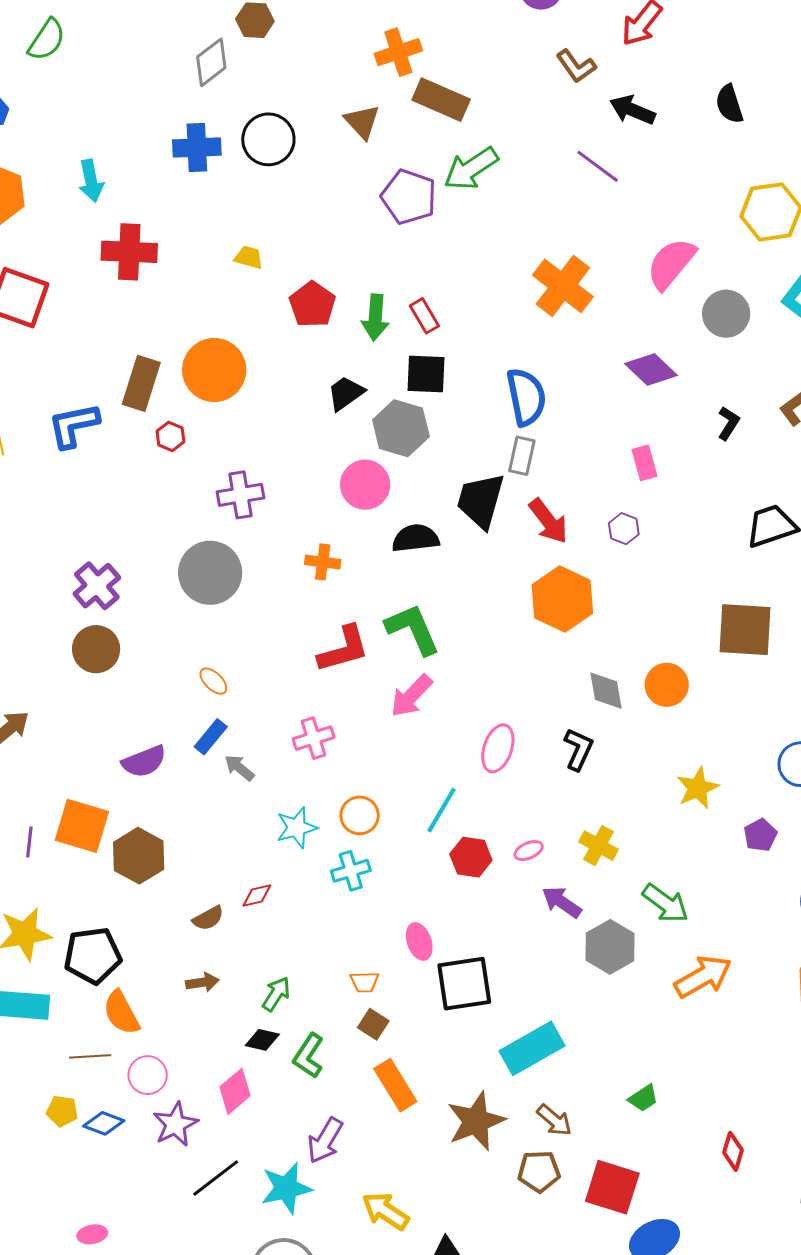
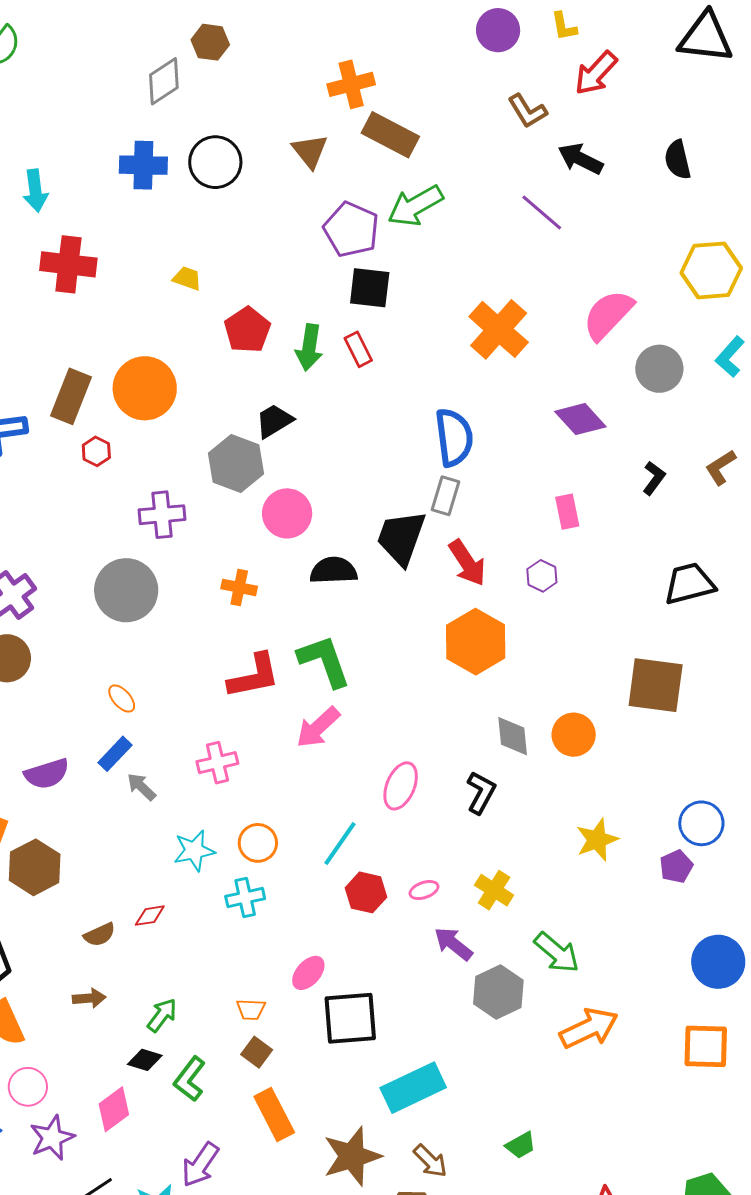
black square: (426, 374) -> (370, 288), moved
gray hexagon: (401, 428) -> (236, 464), moved
purple pentagon: (760, 835) -> (676, 866), moved
pink ellipse: (419, 941) -> (308, 973), turned 57

